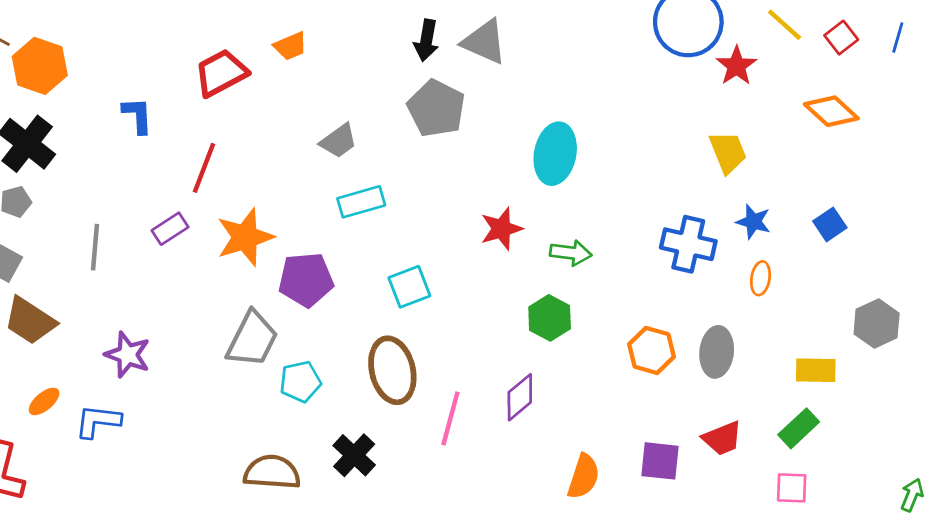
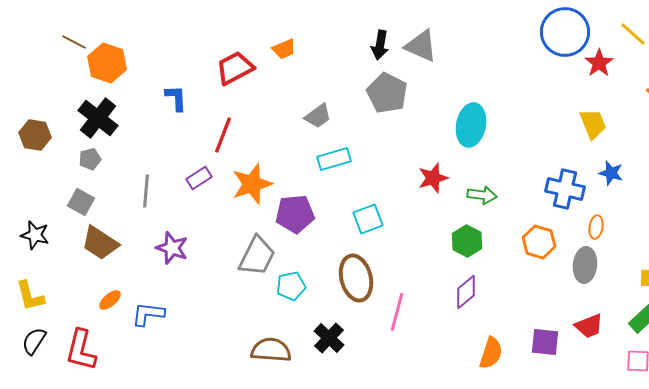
orange ellipse: (761, 278) -> (596, 227), moved
orange hexagon: (651, 350) -> (539, 242), moved
purple star: (128, 355) -> (172, 248), moved
purple diamond: (520, 397) -> (466, 292), moved

